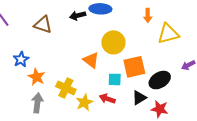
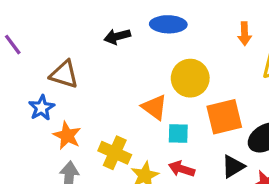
black arrow: (78, 16) -> (117, 36), moved
brown triangle: (43, 25) -> (64, 74), moved
cyan square: (115, 79) -> (178, 134), moved

